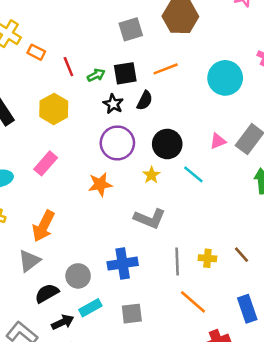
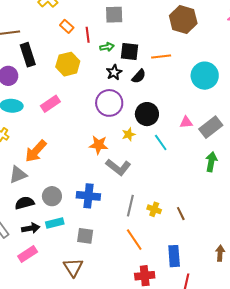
gray square: (131, 29) -> (114, 15), moved
orange rectangle: (36, 52) -> (67, 26), moved
orange star: (100, 184) -> (99, 145), moved

